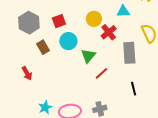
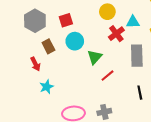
cyan triangle: (123, 11) -> (133, 22), moved
yellow circle: (94, 19) -> (107, 12), moved
red arrow: (27, 73) -> (35, 64), moved
cyan star: (45, 107) -> (47, 87), moved

